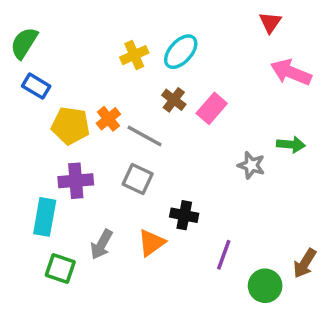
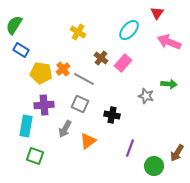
cyan ellipse: (181, 52) -> (129, 30), moved
yellow cross: (134, 55) -> (78, 32), turned -35
black cross: (184, 215) -> (112, 115), moved
gray arrow: (102, 244) -> (65, 129), moved

